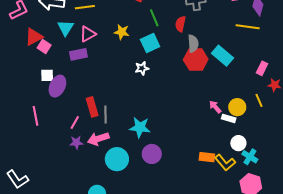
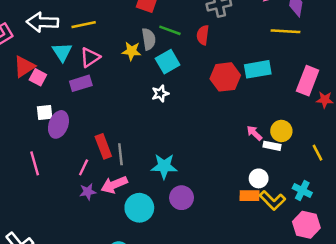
green line: (154, 18) -> (170, 30), turned -42
gray semicircle: (193, 44) -> (149, 39), moved
cyan rectangle: (223, 56) -> (258, 69), turned -45
pink rectangle: (262, 68) -> (308, 81), size x1.6
yellow line: (259, 100) -> (318, 153), moved
white circle: (238, 143) -> (259, 178), moved

